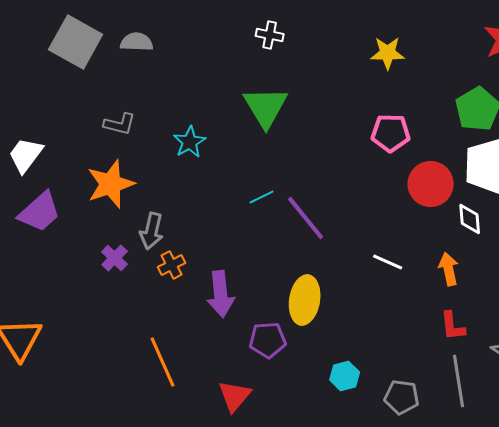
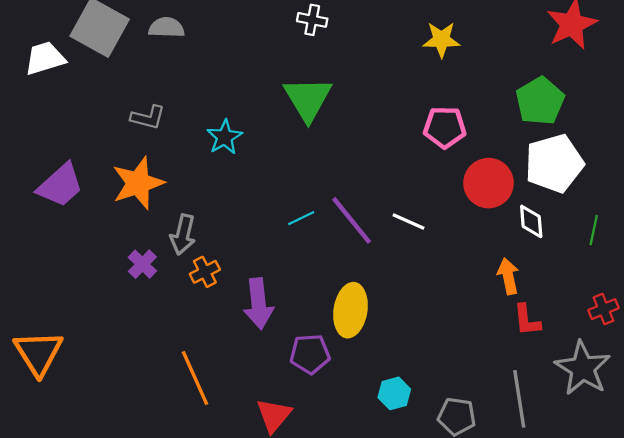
white trapezoid: (26, 155) -> (45, 58), moved, turned 36
cyan line: (262, 197) -> (301, 218), moved
purple trapezoid: (40, 212) -> (60, 185), moved
white line: (388, 262) -> (409, 221), moved
red L-shape: (453, 326) -> (527, 320), moved

